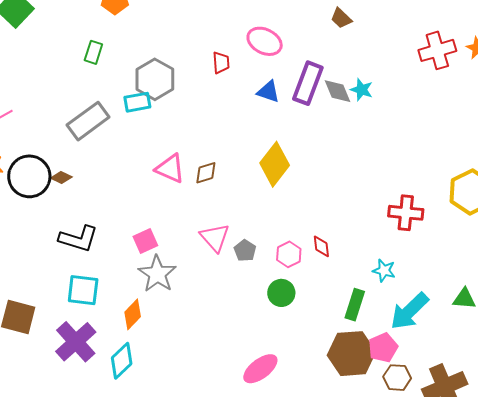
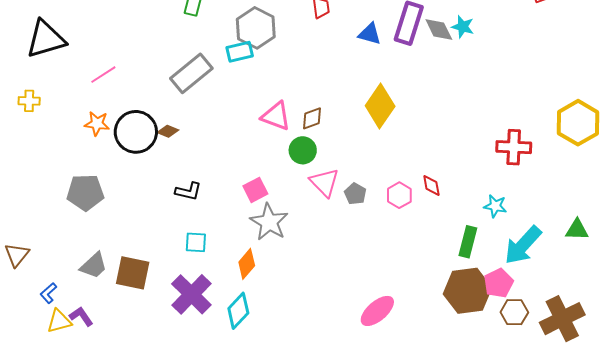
black L-shape: (78, 239) -> (188, 191), size x0.7
cyan square: (83, 290) -> (196, 242), size x0.7
green circle: (281, 293) -> (303, 150), moved

